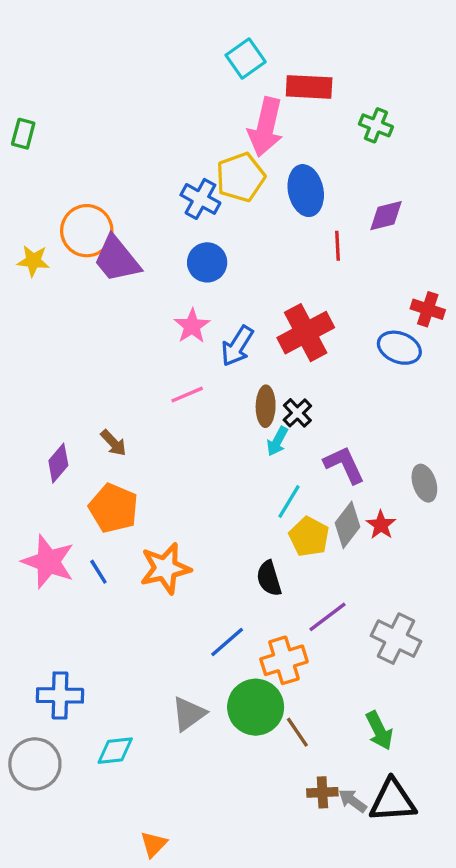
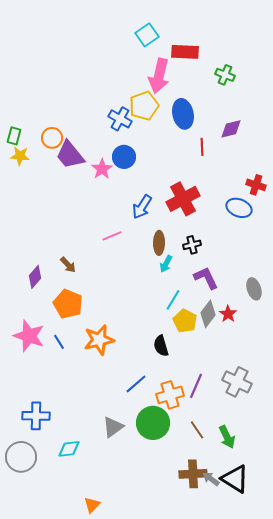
green rectangle: (23, 134) -> (14, 136), moved
orange circle: (87, 231) -> (52, 138), size x0.7
pink star: (192, 326) -> (102, 169), moved
black cross: (297, 413) -> (192, 245), moved, turned 30
purple line: (327, 617) -> (196, 386), moved, turned -30
brown line: (297, 732) -> (197, 430), moved
brown cross: (322, 792) -> (193, 474), size x1.5
black triangle: (393, 801) -> (235, 479), turned 36

